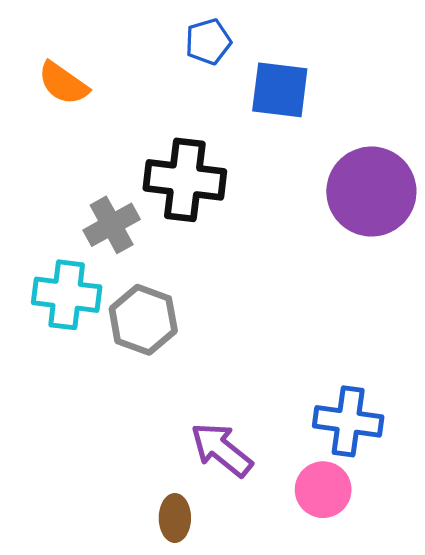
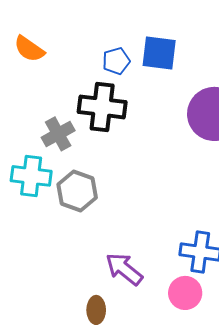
blue pentagon: (208, 42) -> (116, 61), moved

